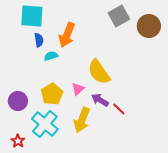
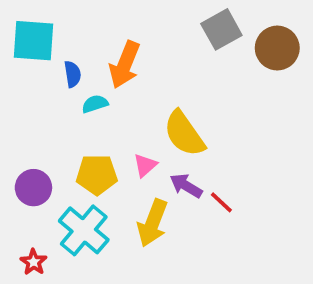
cyan square: (32, 16) -> (33, 41), moved
yellow pentagon: (52, 94) -> (97, 175), turned 30

